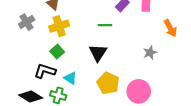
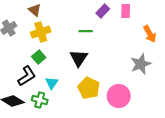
gray star: (150, 53) -> (141, 64), moved, size x1.5
black L-shape: (45, 71) -> (27, 76), turned 130
cyan triangle: (70, 78) -> (52, 83), turned 32

